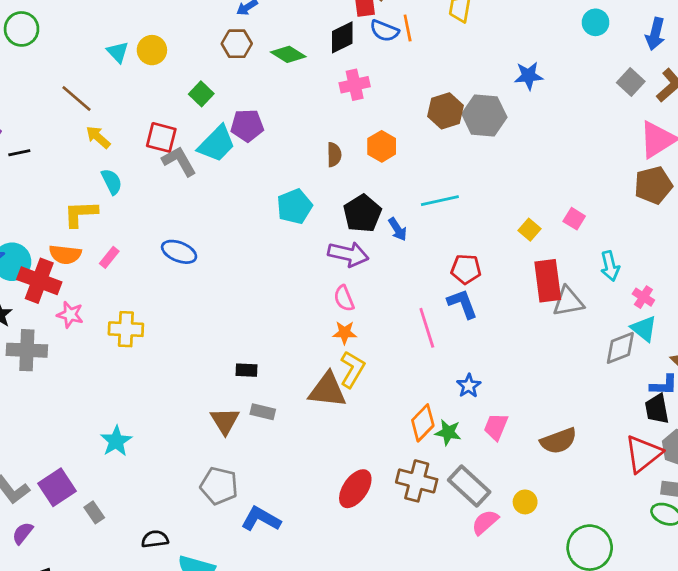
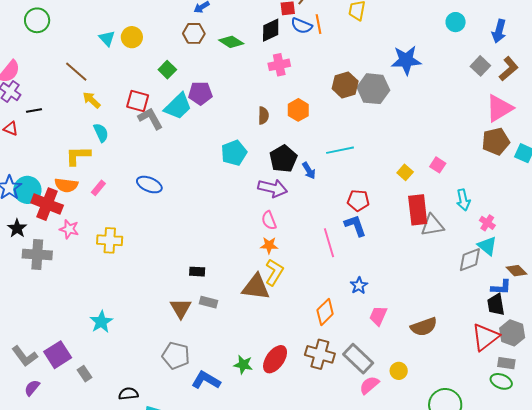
blue star: (529, 76) -> (406, 60), size x1.4
green star: (448, 432) -> (243, 365), moved

